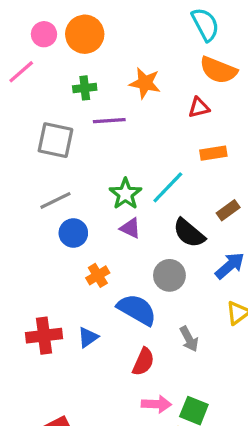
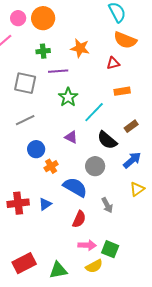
green star: (125, 194) -> (68, 97), moved
blue circle: (73, 233) -> (36, 149), moved

